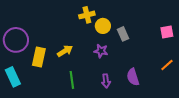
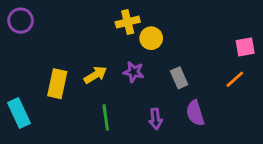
gray rectangle: (123, 34) -> (179, 78), moved
purple circle: (16, 40) -> (21, 21), moved, size x0.7
purple star: (101, 51) -> (134, 72), moved
orange line: (167, 65) -> (235, 79), moved

